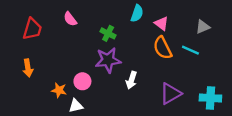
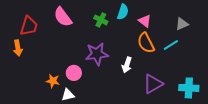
pink semicircle: (70, 19) -> (63, 17), size x1.5
green cross: (108, 33) -> (101, 20), moved
cyan line: (190, 50) -> (171, 45), turned -56
orange arrow: (28, 68) -> (18, 48), moved
white arrow: (131, 80) -> (127, 65), moved

